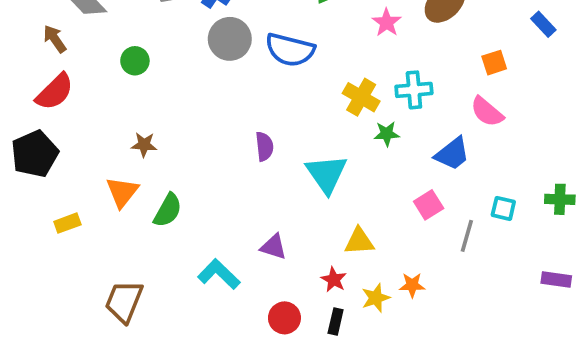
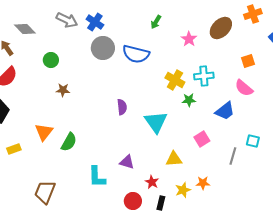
brown star: (144, 145) -> (63, 90), moved
pink square: (429, 205) -> (202, 139), moved
cyan L-shape: (219, 274) -> (97, 177), turned -135
red star: (334, 280) -> (152, 182), moved

